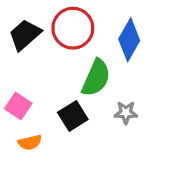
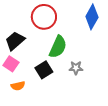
black trapezoid: (25, 35) -> (15, 41), moved
blue diamond: (129, 40) -> (92, 17), moved

